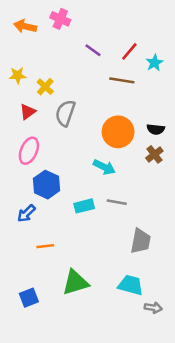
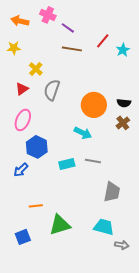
purple line: (93, 50) -> (68, 28), moved
yellow star: (18, 75) -> (14, 48), moved
brown line: (122, 80) -> (72, 49), moved
orange line: (45, 246) -> (36, 206), moved

